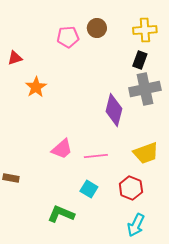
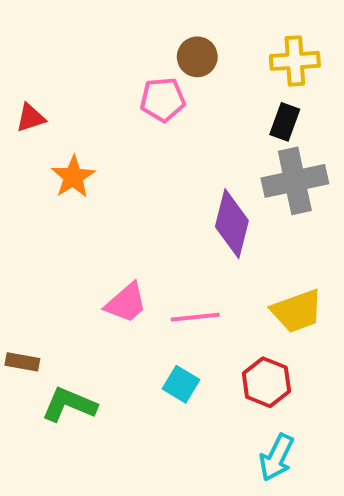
pink pentagon: (68, 37) -> (163, 100), moved
green L-shape: (61, 214) -> (69, 405), moved

